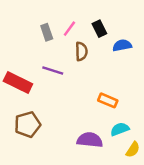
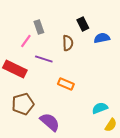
pink line: (69, 29) -> (26, 41), moved
orange rectangle: (108, 100) -> (66, 84), moved
purple semicircle: (90, 140) -> (50, 122), moved, turned 35

